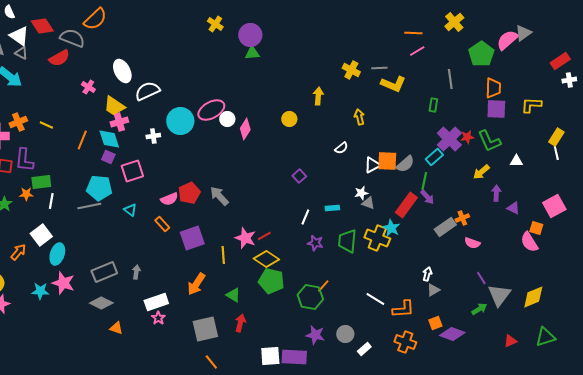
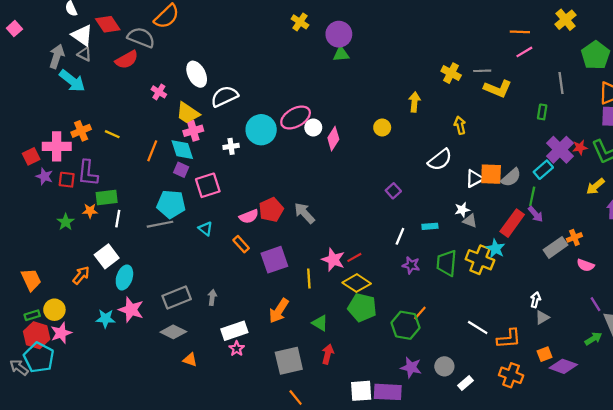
white semicircle: (341, 148) -> (440, 160), size x1.6

